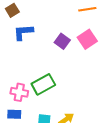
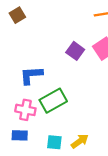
blue L-shape: (23, 32) -> (31, 75), moved

